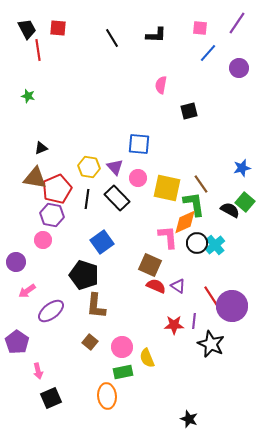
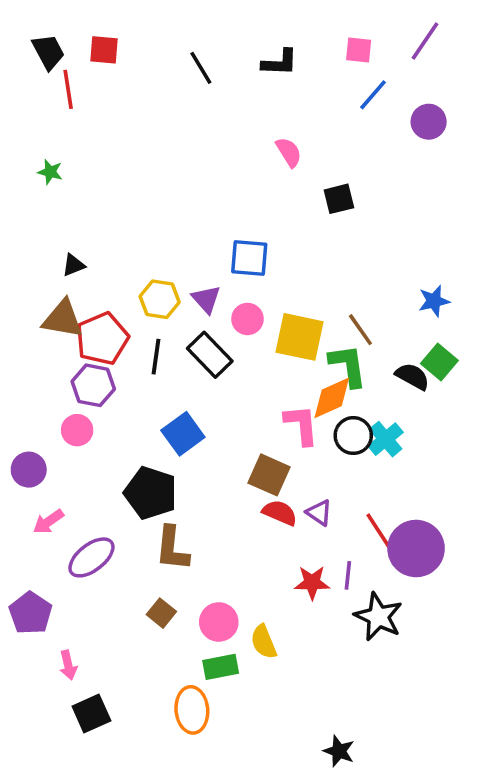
pink semicircle: (161, 85) -> (289, 152), turned 138

